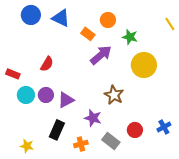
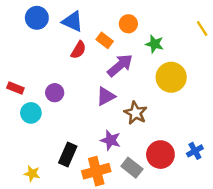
red semicircle: (47, 64) -> (78, 50), moved
purple circle: (46, 95) -> (55, 93), moved
purple triangle: (66, 100) -> (106, 96), moved
red circle: (135, 130) -> (160, 155), size x1.5
orange cross: (81, 144) -> (96, 171), size x1.6

